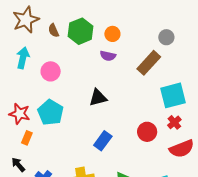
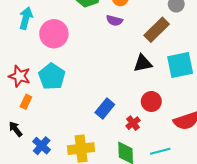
pink circle: (51, 71) -> (54, 34), size x1.4
black triangle: (98, 98) -> (143, 63), moved
red cross: (174, 122) -> (133, 123), moved

